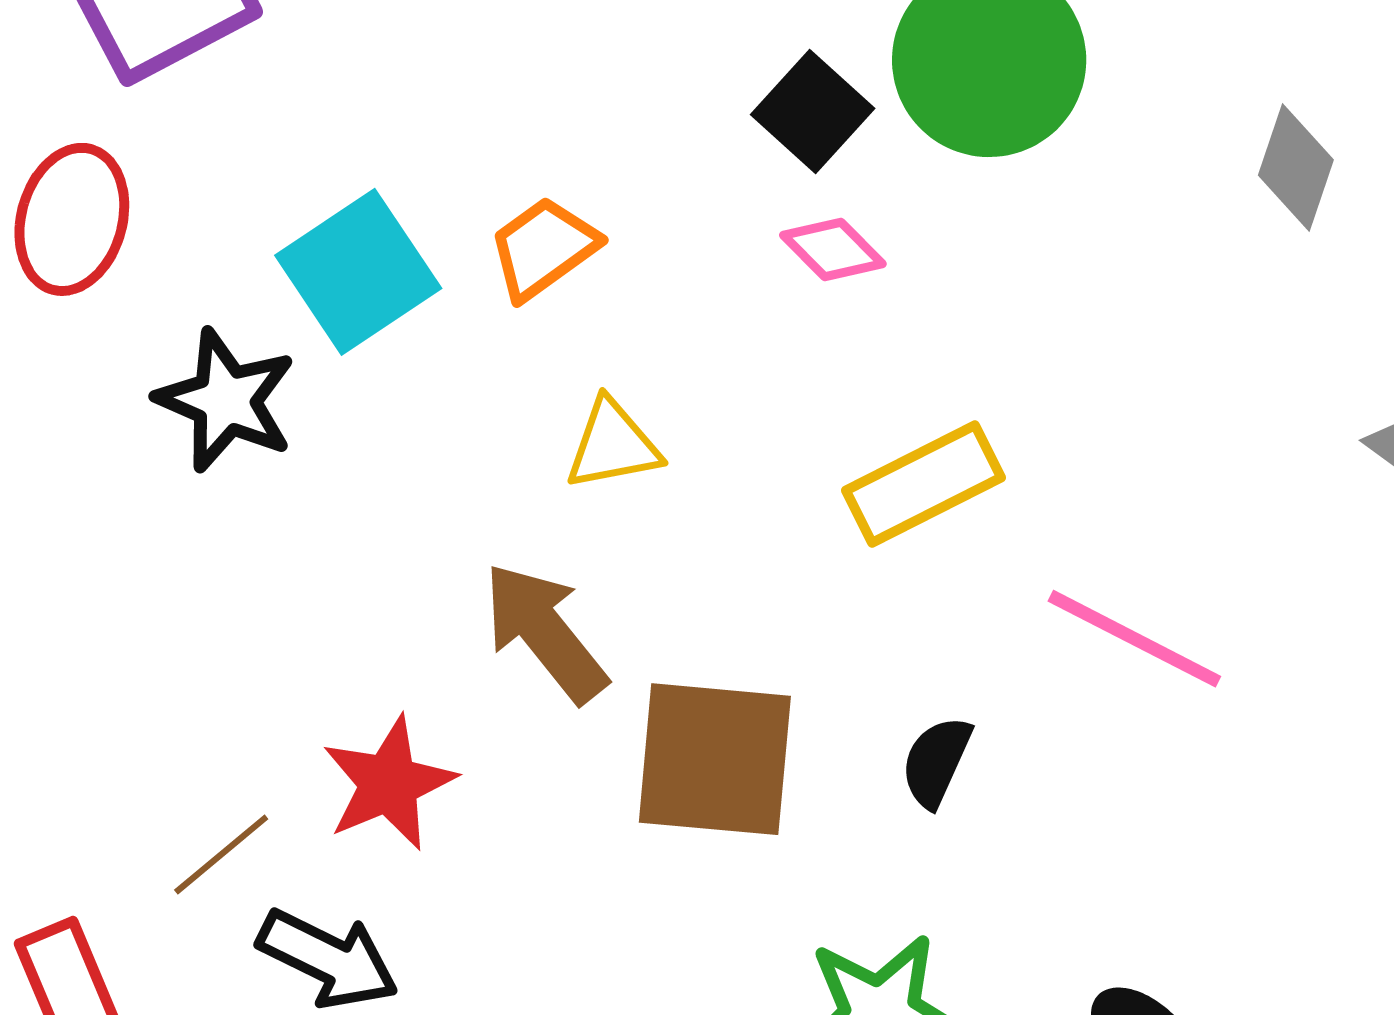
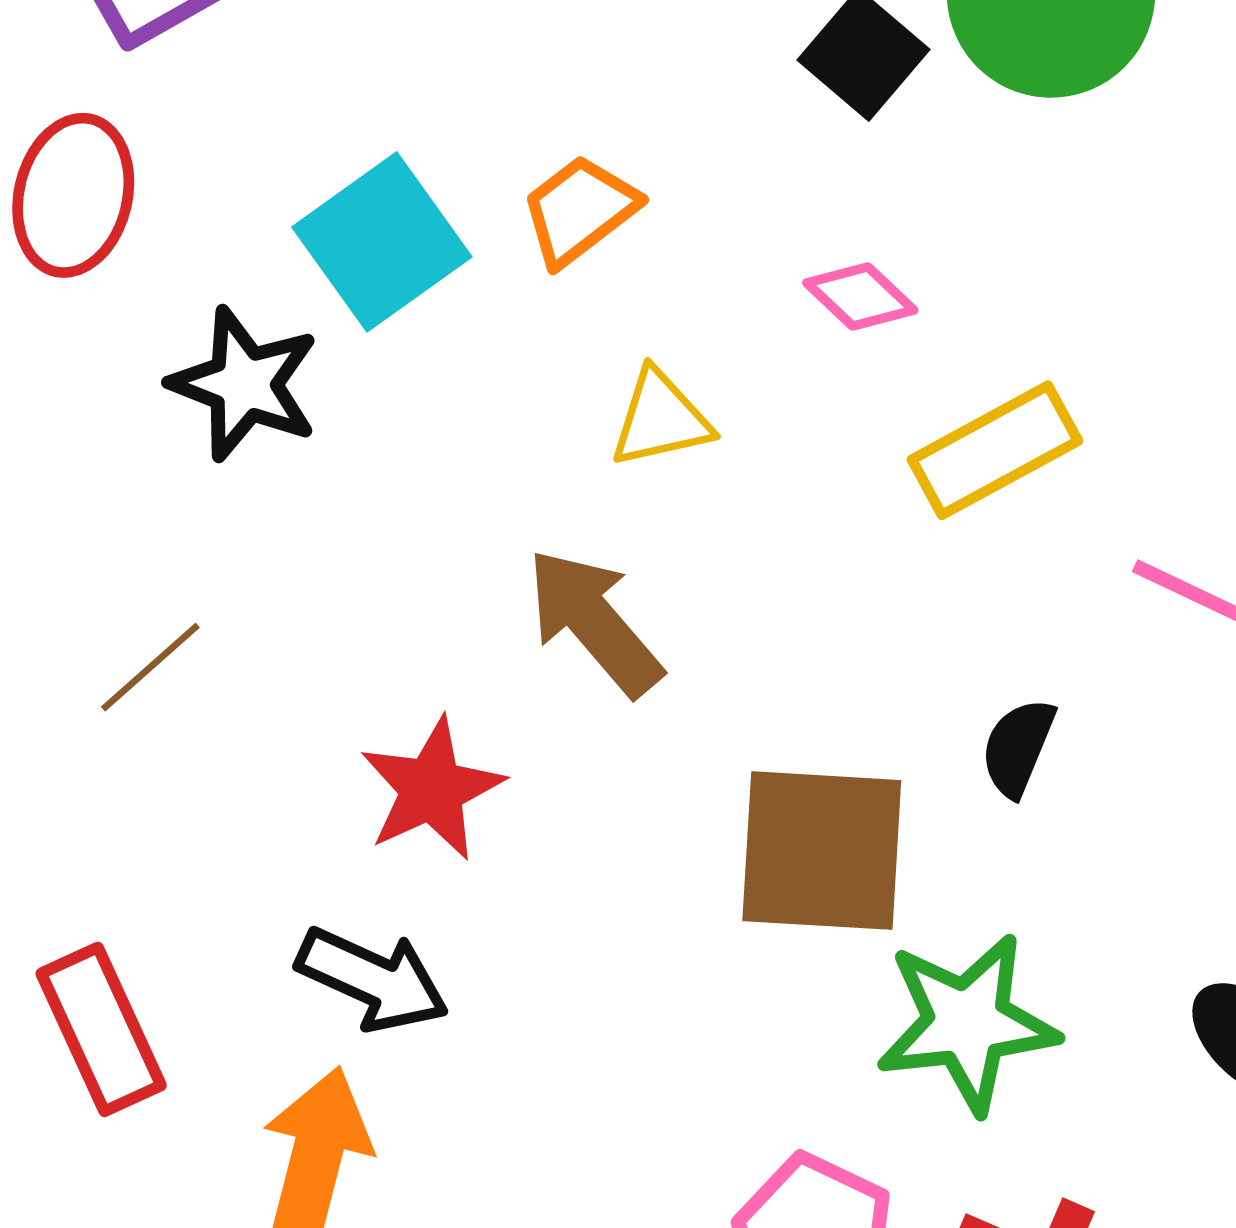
pink diamond: (833, 249) -> (860, 297), moved
brown square: (715, 759) -> (822, 851), moved
brown line: (221, 854) -> (150, 667), moved

